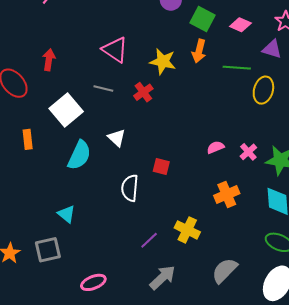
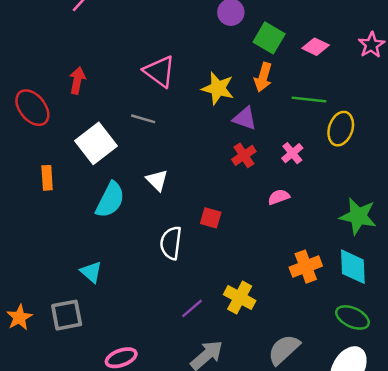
purple triangle: (272, 49) -> (245, 118), moved
red cross: (143, 92) -> (244, 155), moved
pink cross: (248, 152) -> (292, 153), moved
orange cross: (227, 195) -> (306, 267), moved

